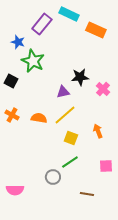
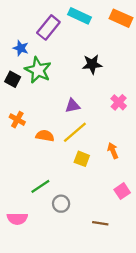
orange rectangle: (96, 30) -> (121, 18), moved
black star: (80, 77) -> (92, 64), moved
black square: (11, 81) -> (13, 79), moved
orange cross: (12, 115) -> (17, 120), moved
green line: (70, 162) -> (40, 186), moved
pink square: (106, 166) -> (122, 191), turned -32

